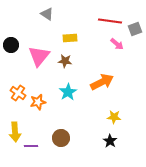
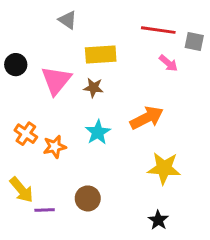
gray square: (135, 29) -> (194, 42), turned 32
yellow rectangle: (70, 38) -> (101, 54), size x1.5
yellow star: (114, 117) -> (164, 168), size x1.6
yellow arrow: (15, 132) -> (22, 190), turned -36
black star: (110, 141) -> (158, 220), moved

